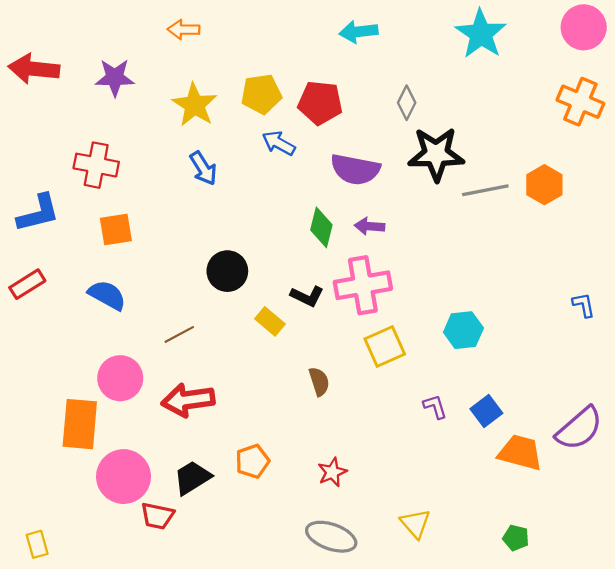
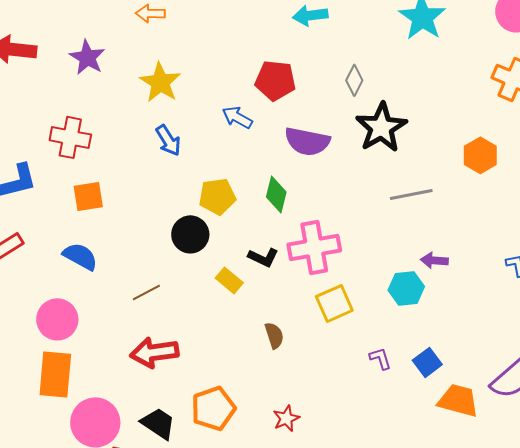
purple star: (115, 78) -> (87, 57), turned 30
yellow pentagon: (261, 94) -> (217, 196), moved
black star: (436, 154) -> (381, 127), turned -30
gray line: (485, 190) -> (411, 194), moved
purple arrow: (369, 226) -> (434, 260), moved
pink circle: (120, 378) -> (57, 319), moved
orange pentagon: (252, 461) -> (213, 408), size x1.4
black trapezoid: (192, 478) -> (158, 423), turned 66

